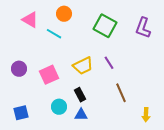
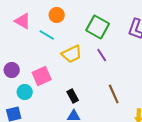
purple line: (109, 63) -> (102, 55), moved
yellow trapezoid: (83, 66) -> (72, 54), moved
cyan circle: (59, 107) -> (25, 92), moved

